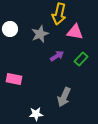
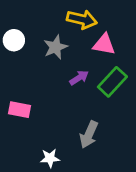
yellow arrow: (59, 14) -> (82, 19), turned -90
green rectangle: (81, 59) -> (112, 82), size x1.5

